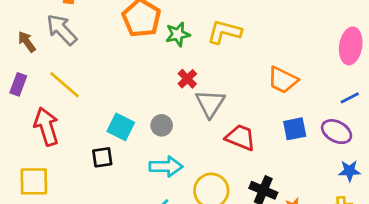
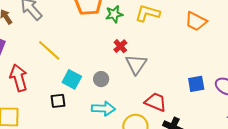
orange trapezoid: (283, 80) -> (196, 21), moved
yellow line: (65, 85) -> (49, 50), moved
red trapezoid: (240, 137) -> (156, 102), moved

